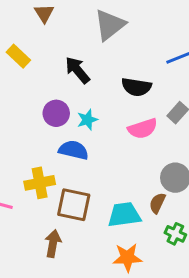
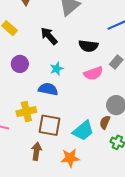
purple circle: (56, 113) -> (20, 64), moved
cyan trapezoid: (124, 215) -> (83, 131), turned 150
orange star: (127, 258) -> (70, 158), moved

